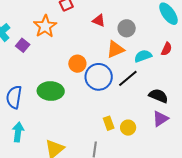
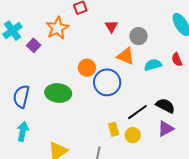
red triangle: (99, 21) -> (111, 26), turned 32
orange triangle: (115, 49) -> (126, 56), turned 42
red semicircle: (166, 49) -> (177, 60), turned 128
black line: (128, 78) -> (137, 112), moved

